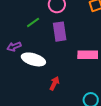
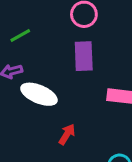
green line: (33, 22) -> (20, 35), moved

